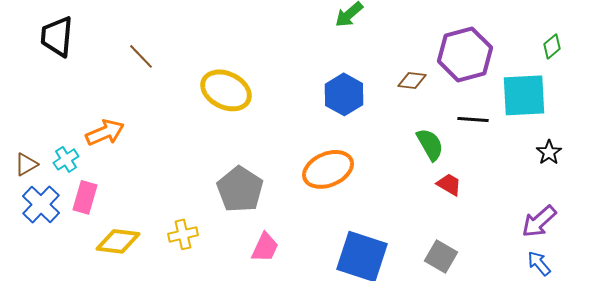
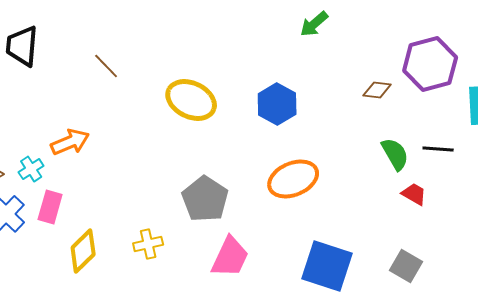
blue hexagon: (344, 94) -> (277, 104), moved
black line: (473, 119) -> (438, 149), moved
yellow diamond: (118, 241) -> (83, 251), turned -51
pink trapezoid: (265, 247) -> (230, 257), size x1.4

